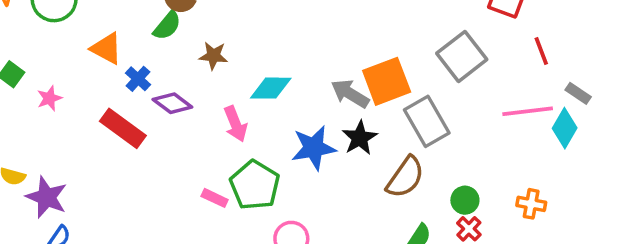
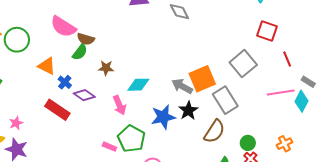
pink star: (49, 98) -> (16, 123), moved
orange cross: (531, 204) -> (284, 144), turned -35

